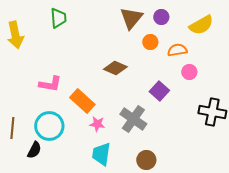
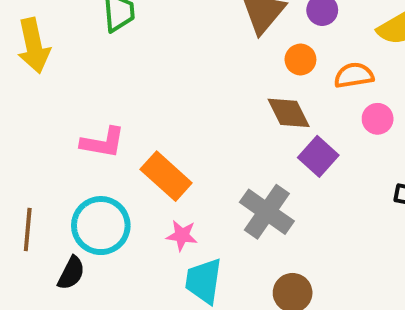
brown diamond: (115, 68) -> (289, 113), moved, turned 40
pink star: (97, 124) -> (182, 235), moved

